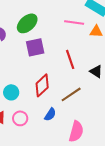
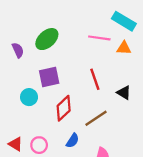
purple square: (35, 47) -> (49, 77), moved
cyan circle: (11, 92) -> (29, 97), moved

